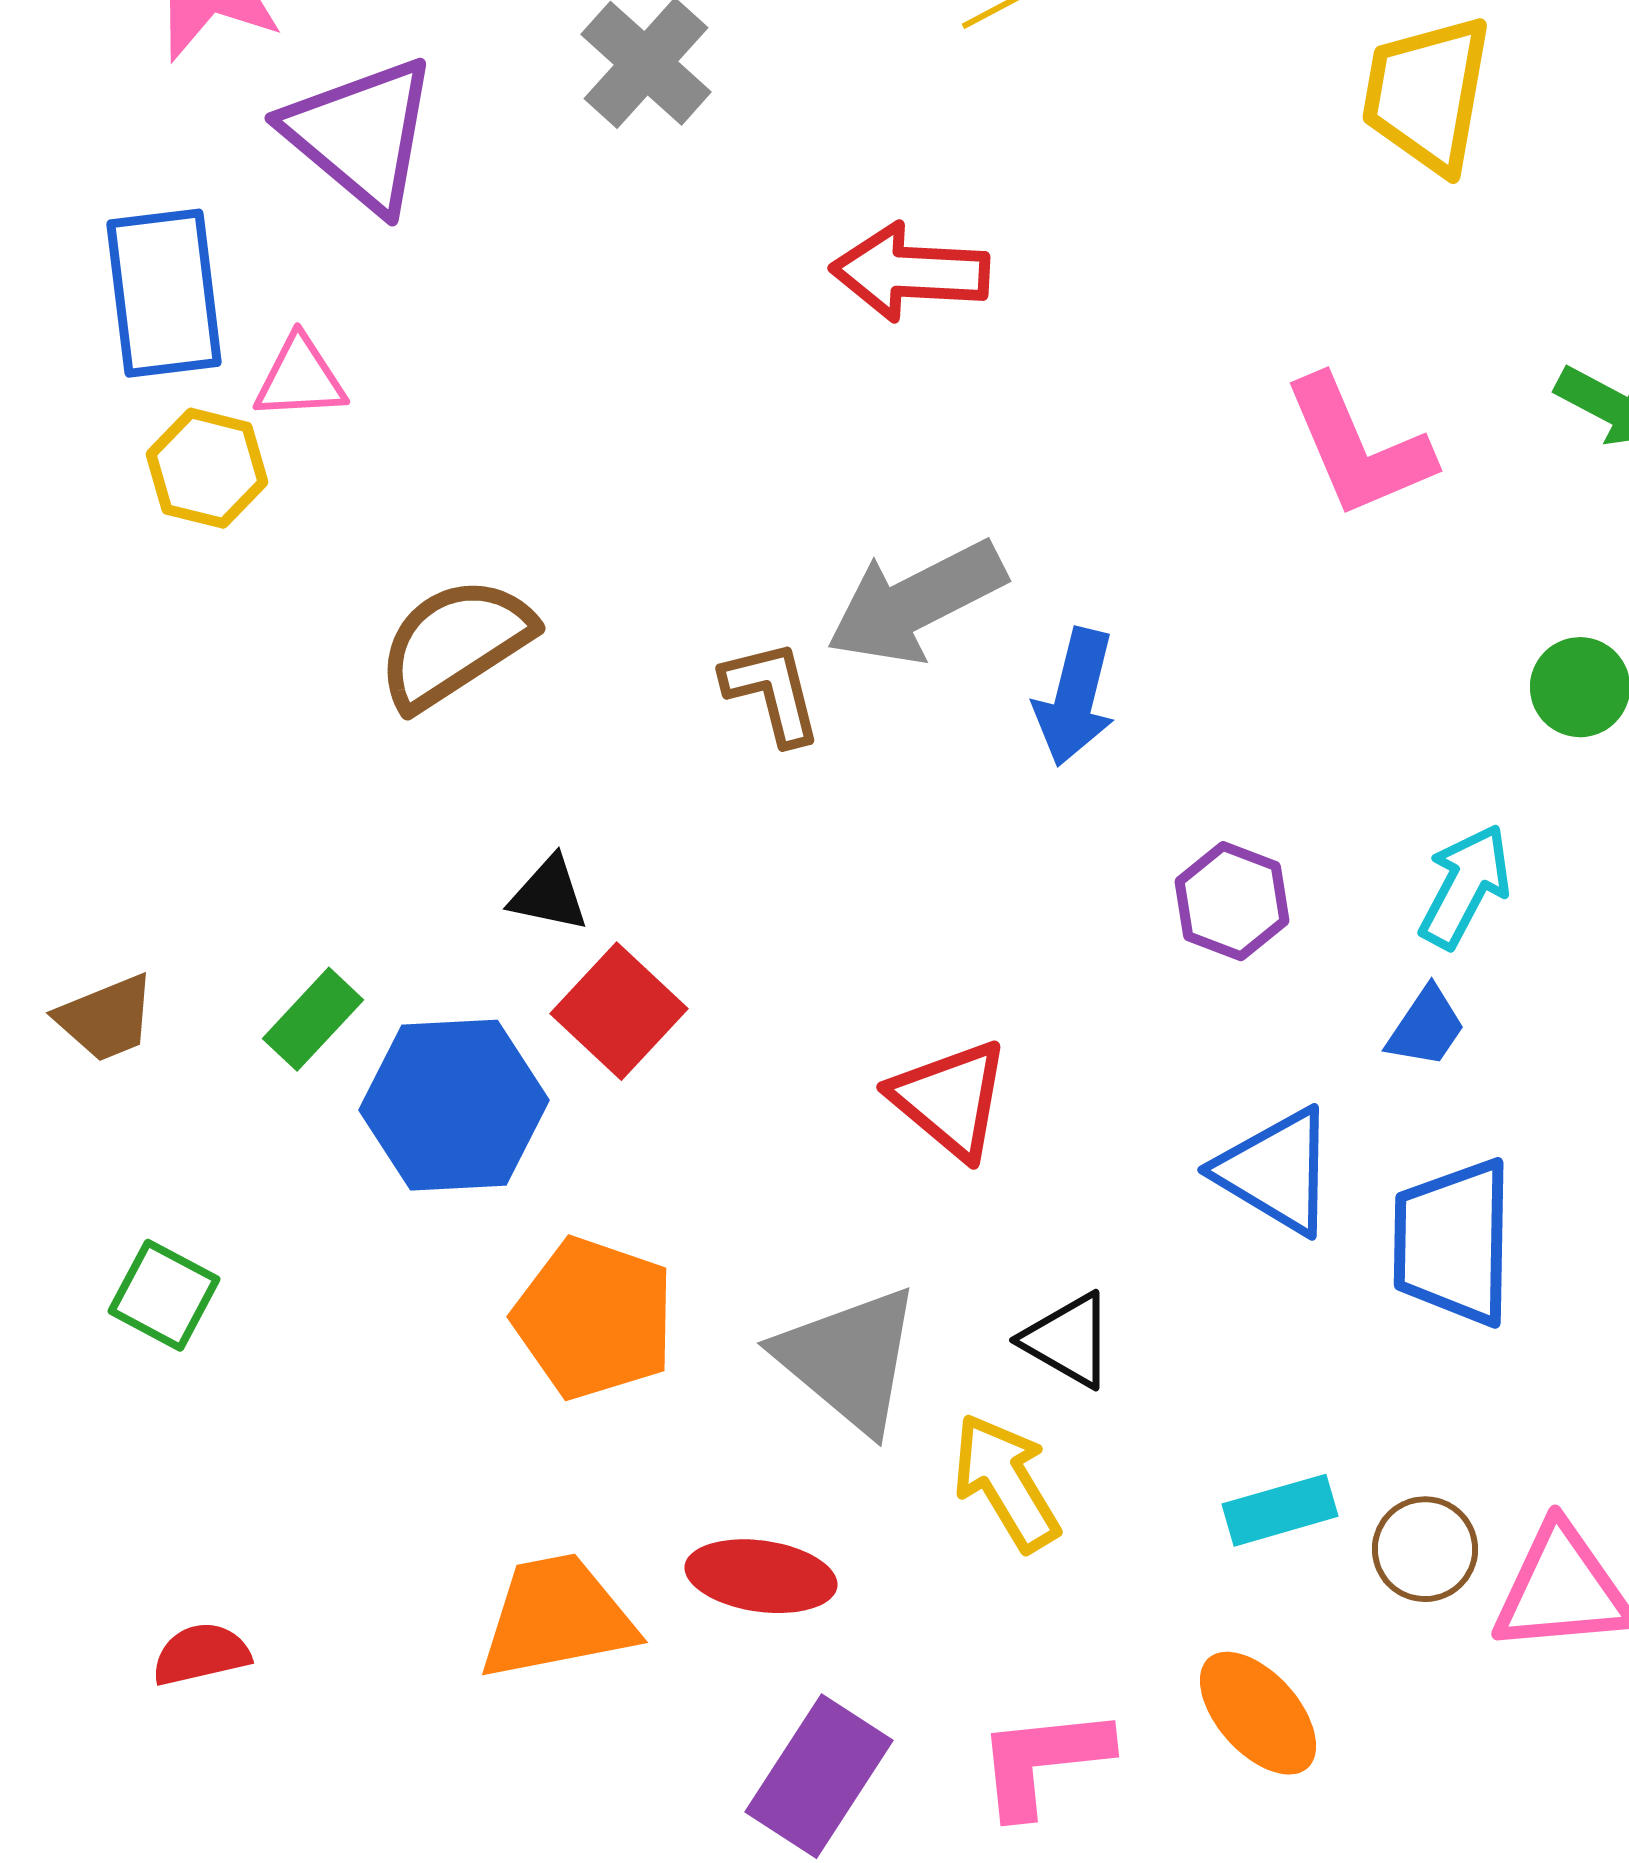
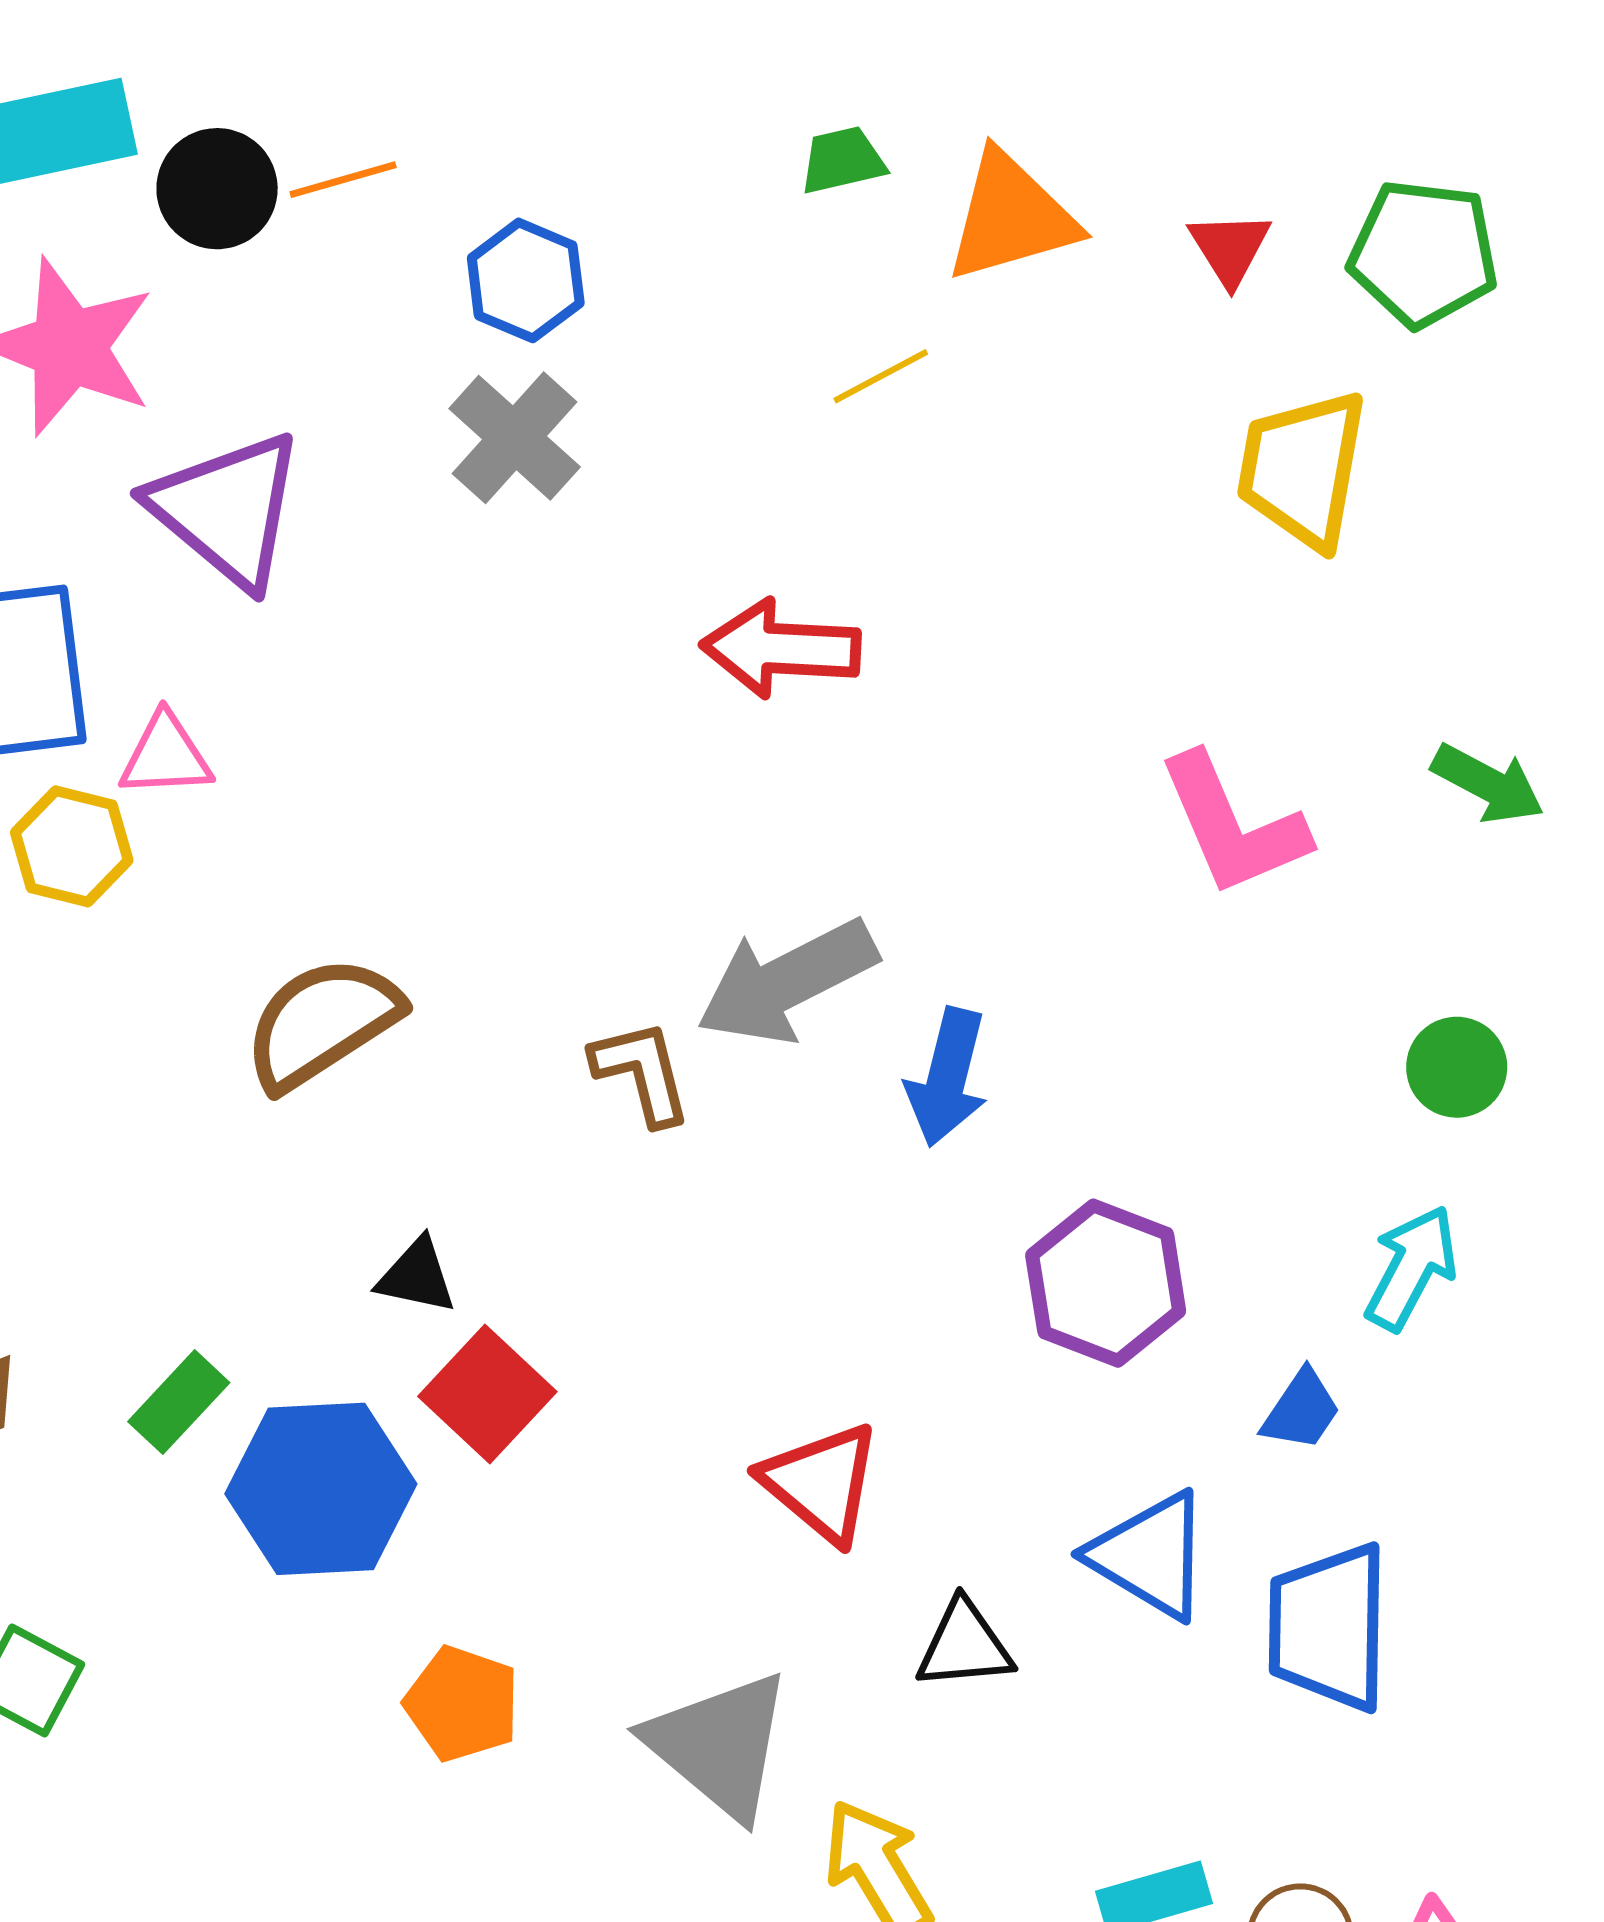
cyan arrow: (1465, 886) -> (1411, 1268), moved
purple hexagon: (1232, 901) -> (1106, 1283), size x1.4
orange pentagon: (594, 1318) -> (462, 1704), size x0.7
black triangle: (1068, 1340) -> (964, 1645), moved, turned -35

